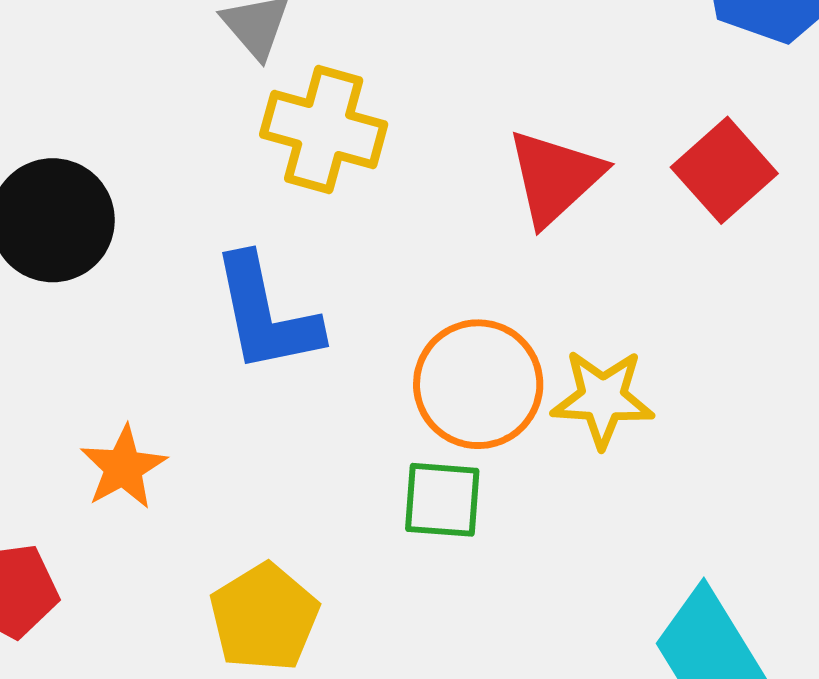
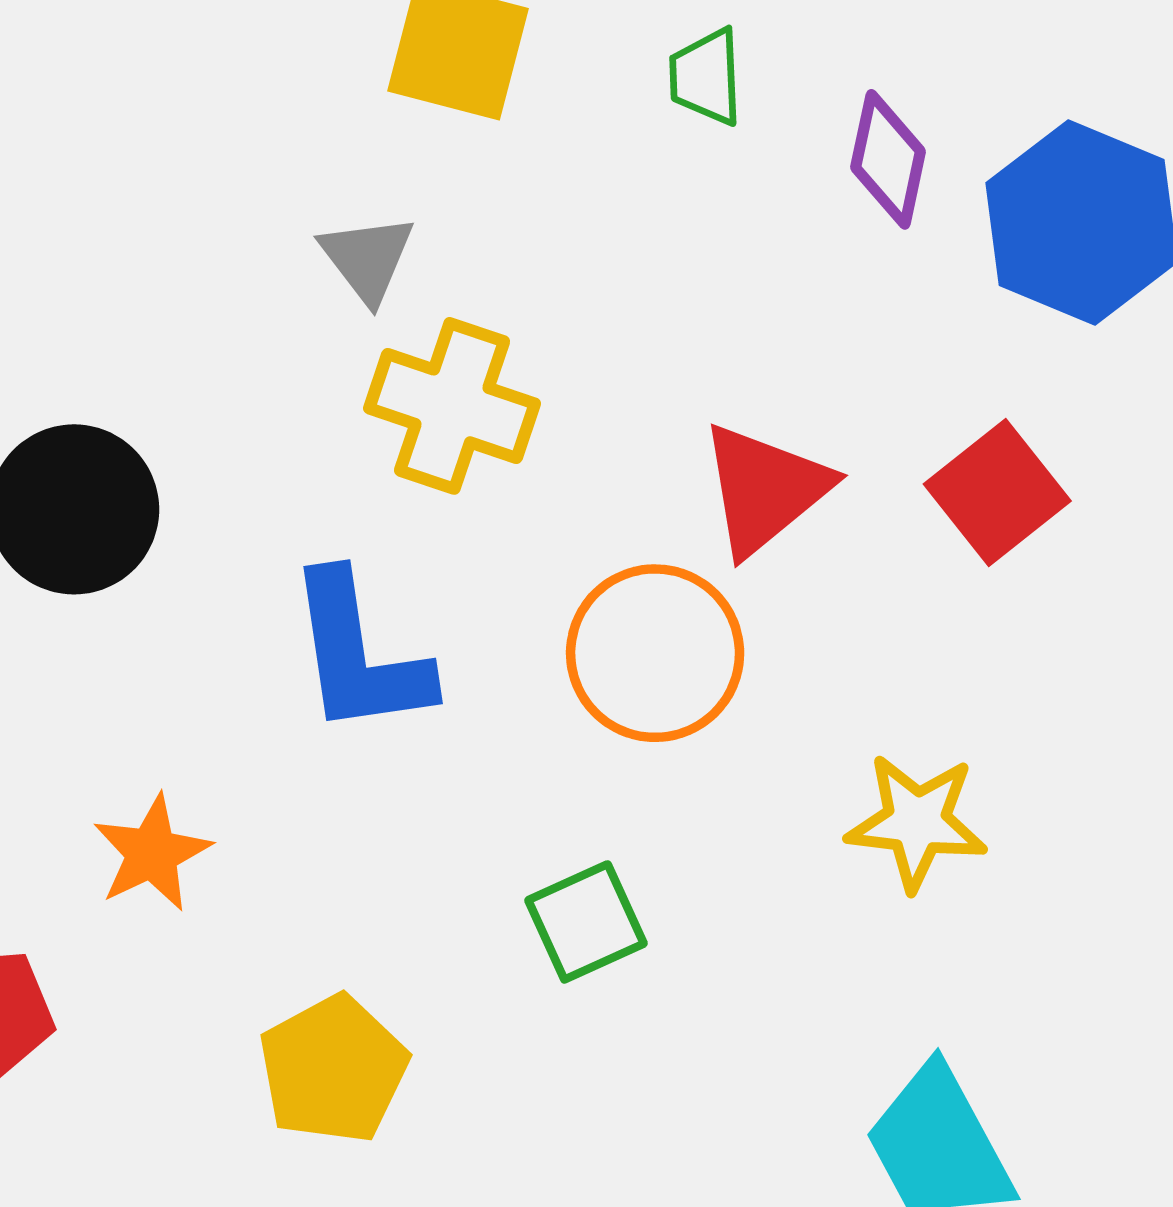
orange circle: (478, 384) -> (655, 653), moved
yellow star: (603, 398) -> (917, 822), moved
green square: (442, 500) -> (586, 922), turned -32

